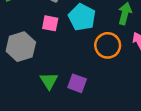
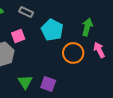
pink square: (50, 23) -> (18, 36), moved, turned -32

